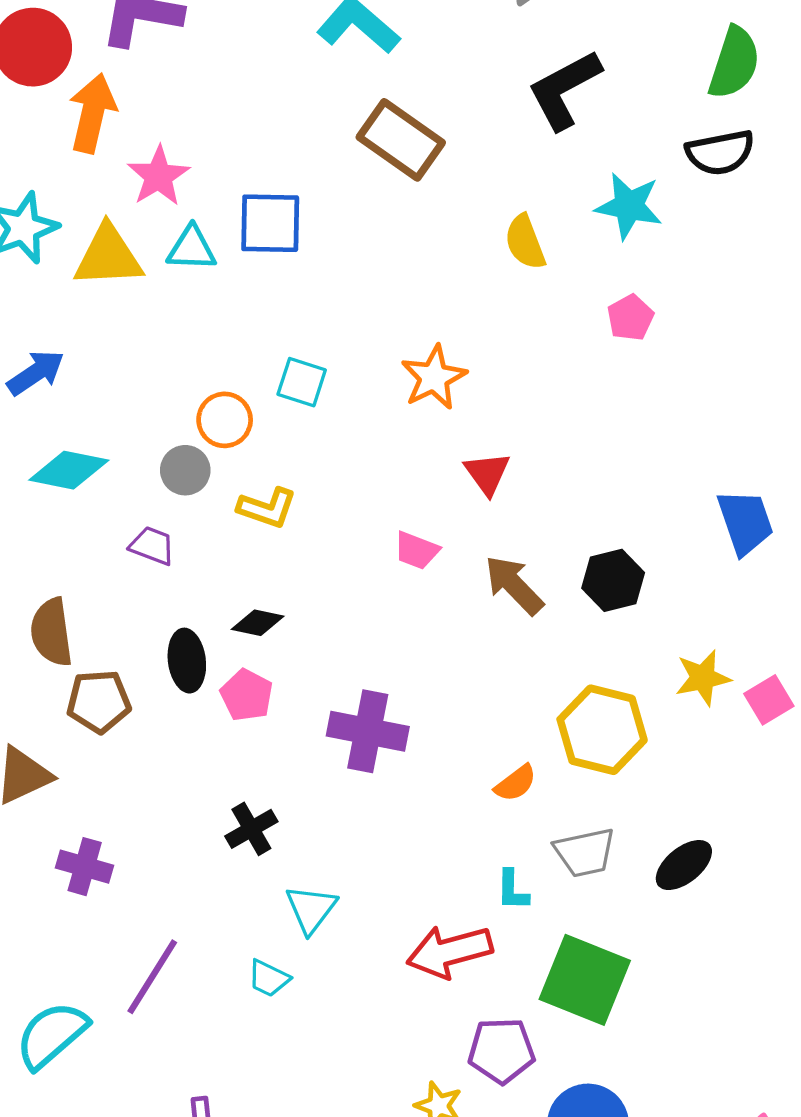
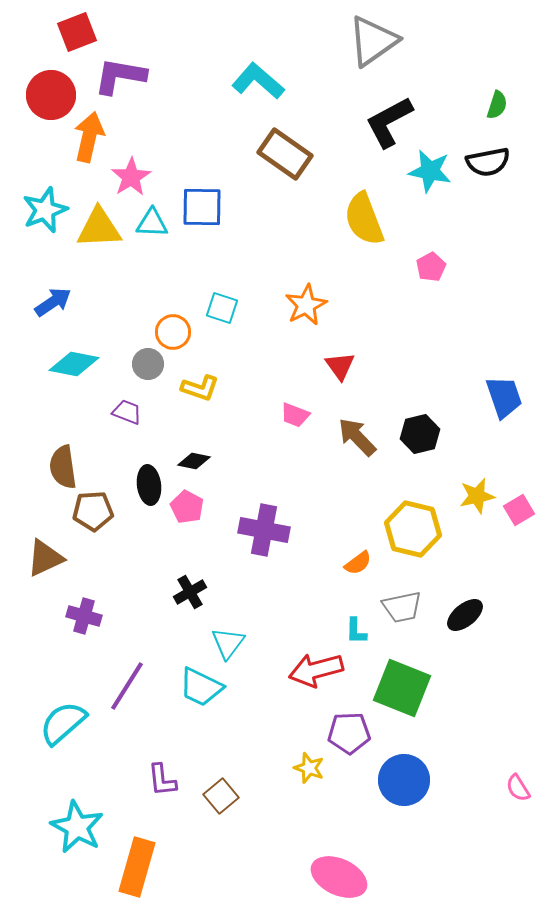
green semicircle: (734, 63) -> (497, 105), size x0.6
cyan star: (629, 206) -> (430, 171), moved
yellow semicircle: (525, 242) -> (364, 219), size x1.5
cyan trapezoid: (269, 978) -> (201, 687), size x1.6

